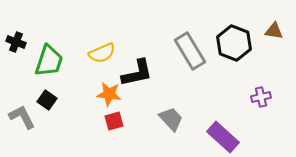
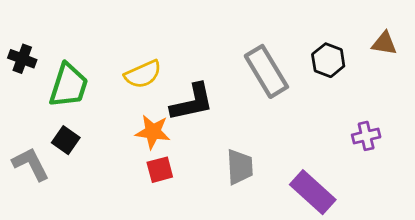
black hexagon: (234, 43) -> (328, 60), size x0.7
gray trapezoid: (171, 119) -> (240, 167), turned 40

